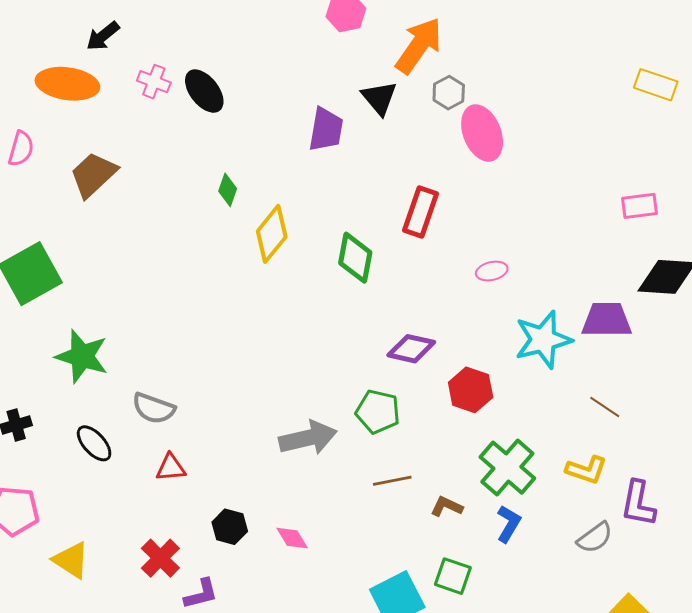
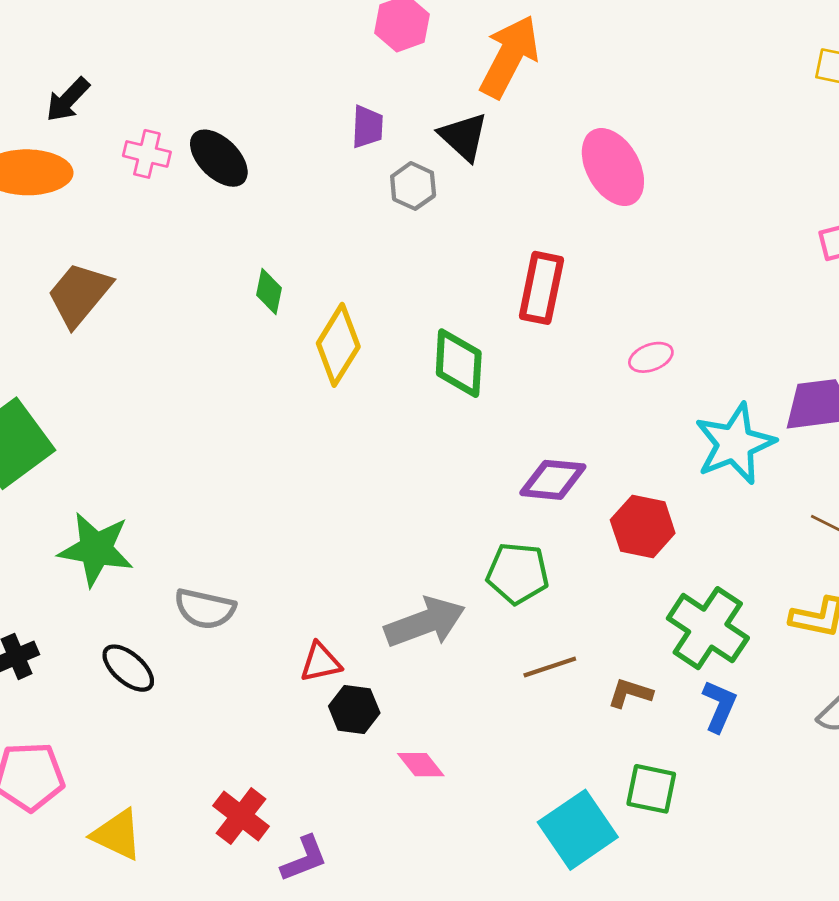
gray hexagon: (449, 93) -> (413, 186), moved
purple trapezoid: (326, 129) -> (367, 127), moved, size x0.7
red triangle: (171, 468) -> (320, 662), moved
black hexagon: (230, 527) -> (354, 709), moved

